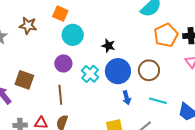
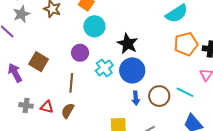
black star: (108, 46) -> (128, 44), size x1.5
brown circle: (149, 70) -> (159, 96), moved
cyan line: (158, 101) -> (185, 92), moved

